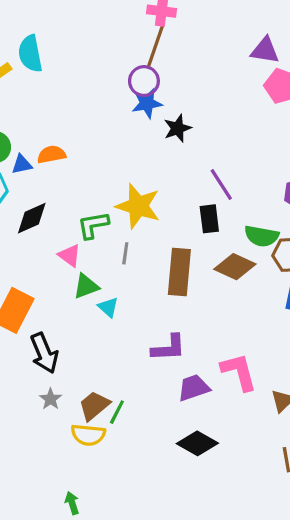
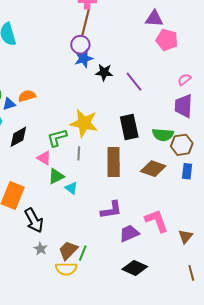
black star: (178, 128) -> (104, 72), turned 30
purple line: (221, 184) -> (134, 82), moved
black rectangle: (209, 219) -> (129, 127), size x1.4
brown diamond: (235, 267) -> (153, 169), moved

